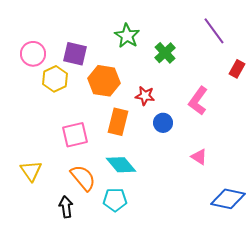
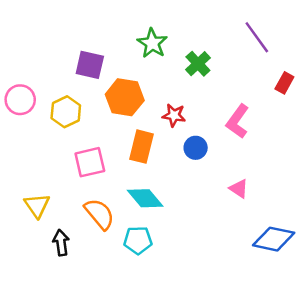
pink circle: (33, 54) -> (20, 100), moved
yellow hexagon: (55, 79) -> (66, 112), moved
black arrow: (66, 207) -> (61, 243), moved

